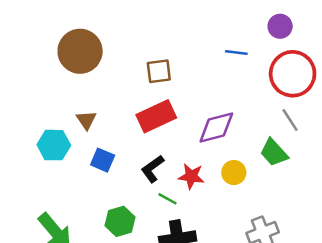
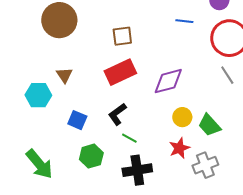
green trapezoid: (274, 153) -> (209, 125), moved
blue square: (103, 160) -> (77, 120), moved
red star: (191, 176) -> (179, 148), moved, turned -30

